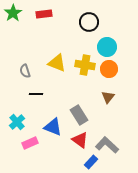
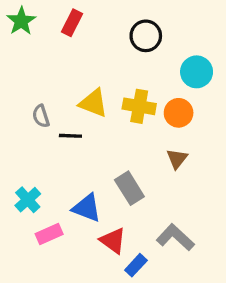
red rectangle: (44, 14) -> (72, 23), turned -56
cyan circle: (107, 47) -> (197, 72), moved
black line: (36, 94) -> (70, 136), moved
red triangle: (80, 140) -> (113, 241), moved
blue rectangle: (91, 162) -> (136, 265), moved

